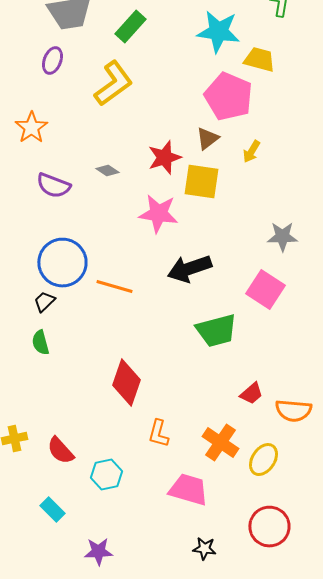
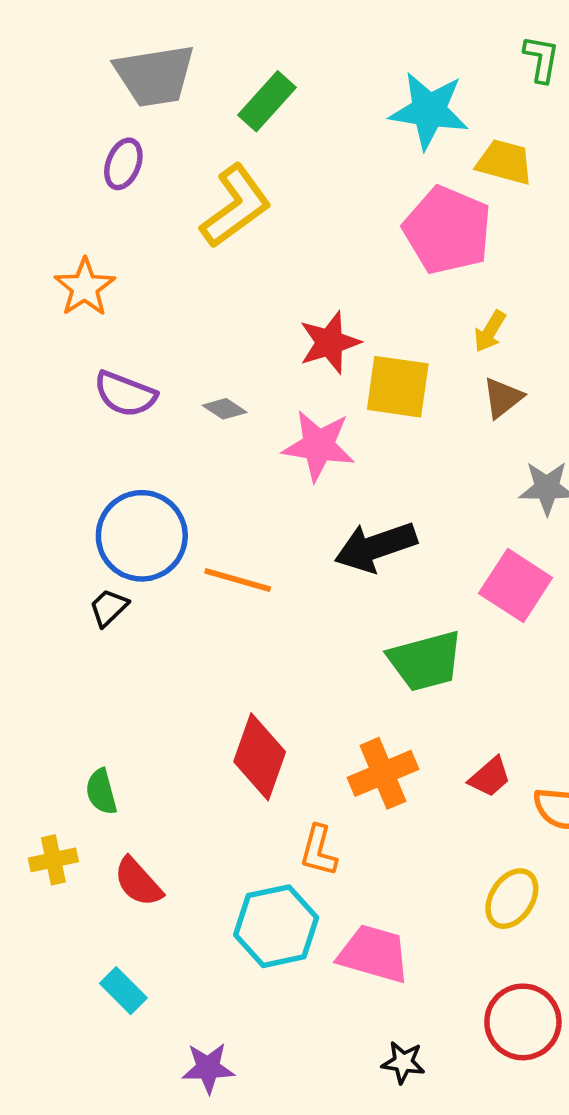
brown triangle: (207, 139) -> (503, 398), moved
gray diamond: (107, 171) -> (225, 409), moved
green semicircle: (40, 343) -> (101, 792), moved
orange cross: (220, 443) -> (383, 773), moved, turned 33
cyan hexagon: (106, 475) -> (276, 926), moved, size x1.4

